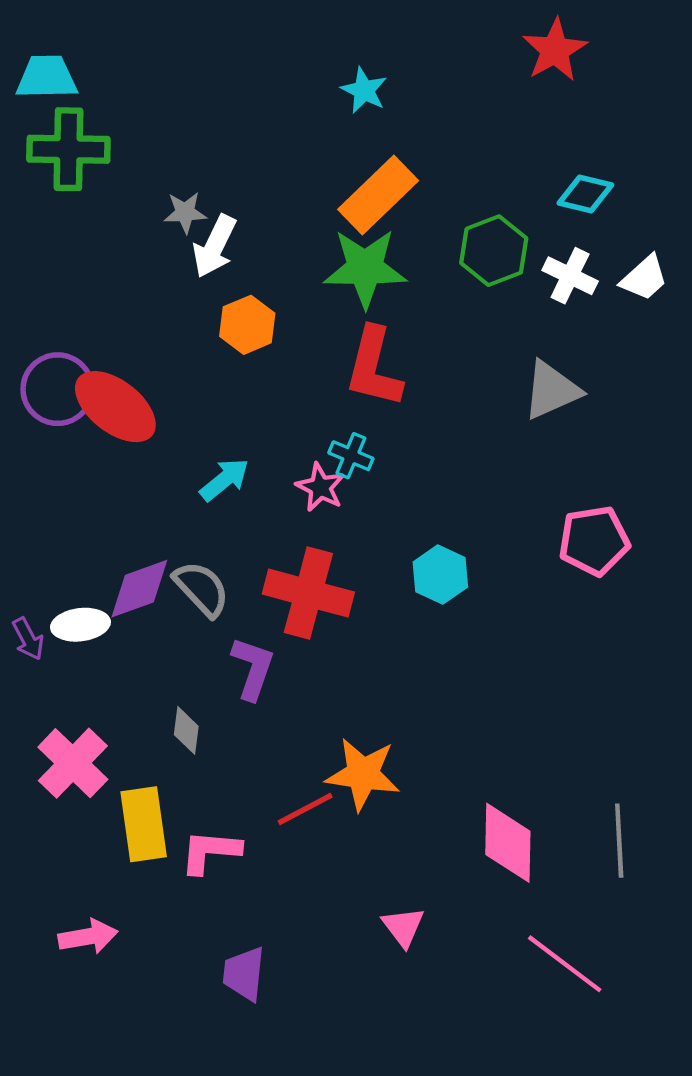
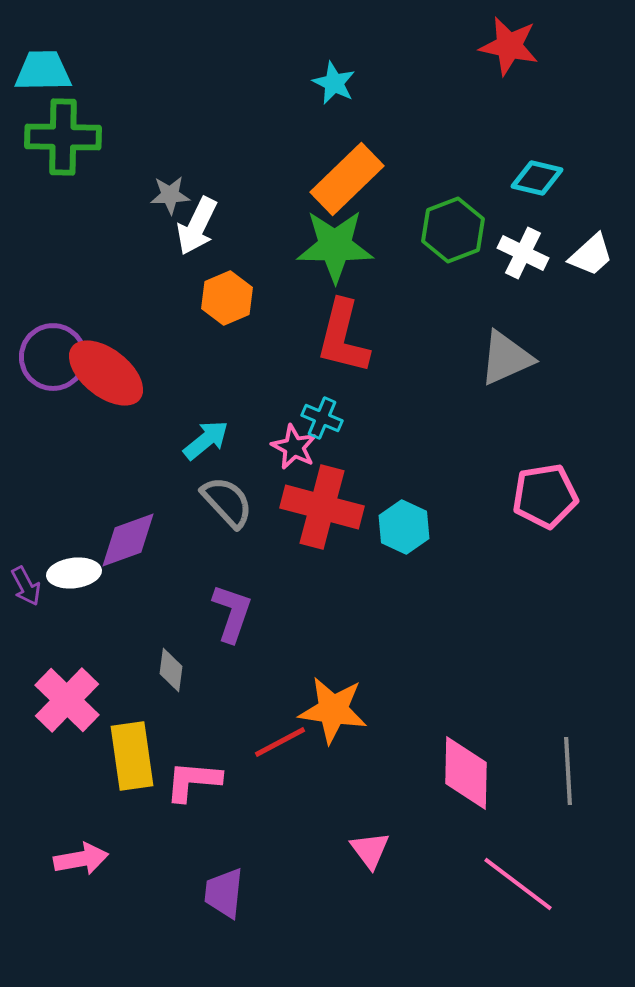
red star: (555, 50) -> (509, 46), turned -30
gray semicircle: (202, 589) -> (227, 502), moved
red cross: (308, 593) -> (322, 507), moved

